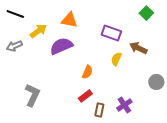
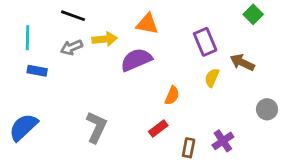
yellow arrow: (38, 31) -> (105, 39), turned 30
purple rectangle: (111, 33) -> (205, 42), turned 48
gray arrow: (14, 46) -> (72, 47), moved
red rectangle: (85, 96) -> (158, 129), moved

